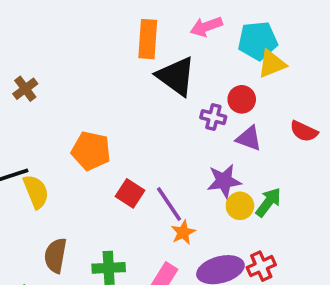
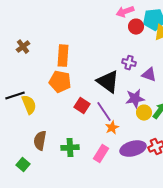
orange rectangle: (148, 39) -> (63, 56), moved
black triangle: (176, 76) -> (108, 82), moved
red circle: (242, 99) -> (136, 27), moved

